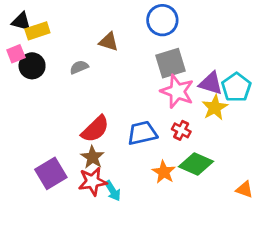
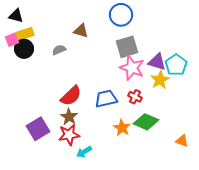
yellow rectangle: (37, 31) -> (25, 34), moved
cyan arrow: (113, 191) -> (84, 152), moved, turned 91

